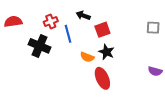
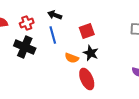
black arrow: (83, 15) -> (55, 15), moved
red cross: (51, 22) -> (27, 23), moved

